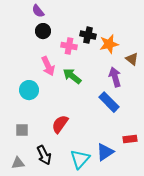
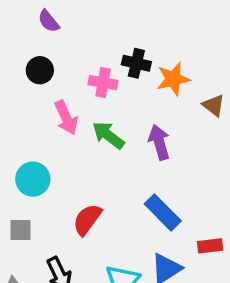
black circle: (43, 31) -> (40, 70), moved
purple arrow: (115, 77) -> (159, 142), moved
cyan circle: (29, 90) -> (33, 179), moved
blue rectangle: (109, 102) -> (163, 212), moved

